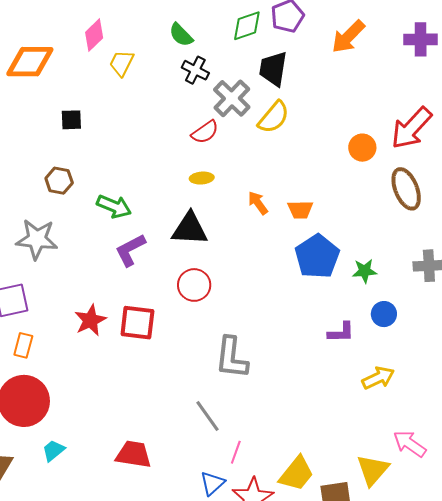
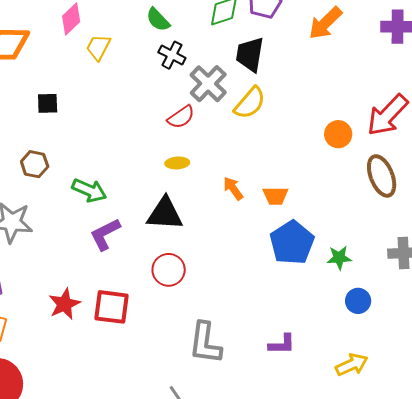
purple L-shape: (341, 332) -> (282, 344), moved

